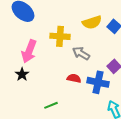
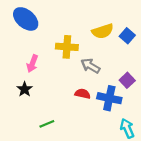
pink arrow: (29, 51) -> (32, 64), size x0.7
green line: (51, 105) -> (47, 124), moved

